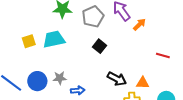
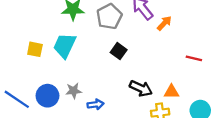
cyan trapezoid: (54, 39) -> (65, 46), turned -50
yellow square: (29, 41) -> (35, 49), turned 32

